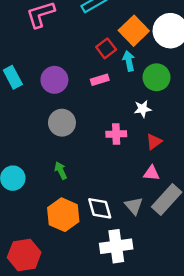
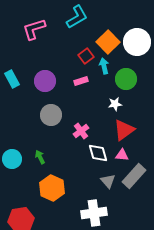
pink cross: (116, 134) -> (81, 131), moved, turned -35
red triangle: (154, 142) -> (124, 130), size x1.6
green arrow: (61, 171) -> (40, 157), moved
white diamond: (100, 208) -> (98, 153), moved

